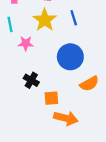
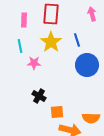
blue circle: (70, 57) -> (87, 65), moved
orange semicircle: (89, 84) -> (91, 118), moved, turned 30

